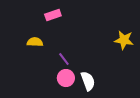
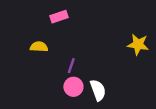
purple line: (64, 59) -> (71, 66), turned 56

